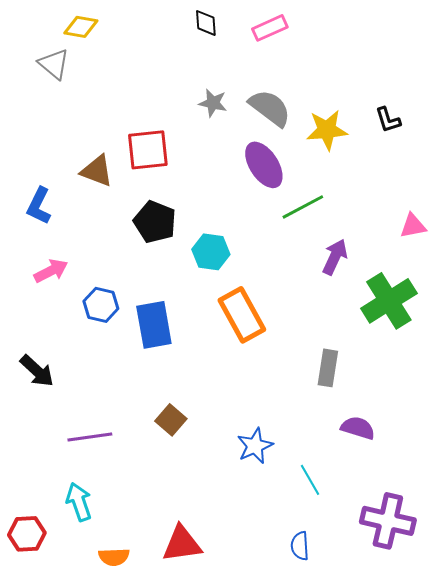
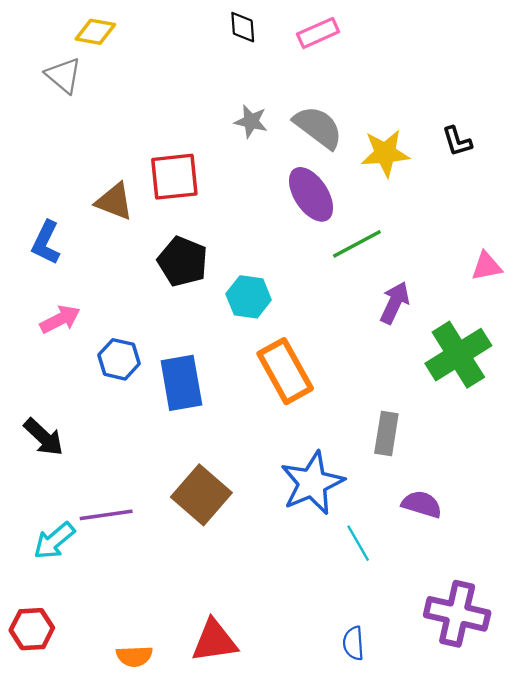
brown square: (171, 420) -> (201, 495), size x1.6
blue star: (255, 446) -> (312, 483), moved, size x1.5
cyan line: (310, 480) -> (358, 543), moved
cyan arrow: (79, 502) -> (54, 541), moved, turned -111

